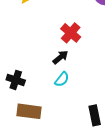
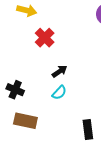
red cross: (71, 33) -> (45, 38), moved

